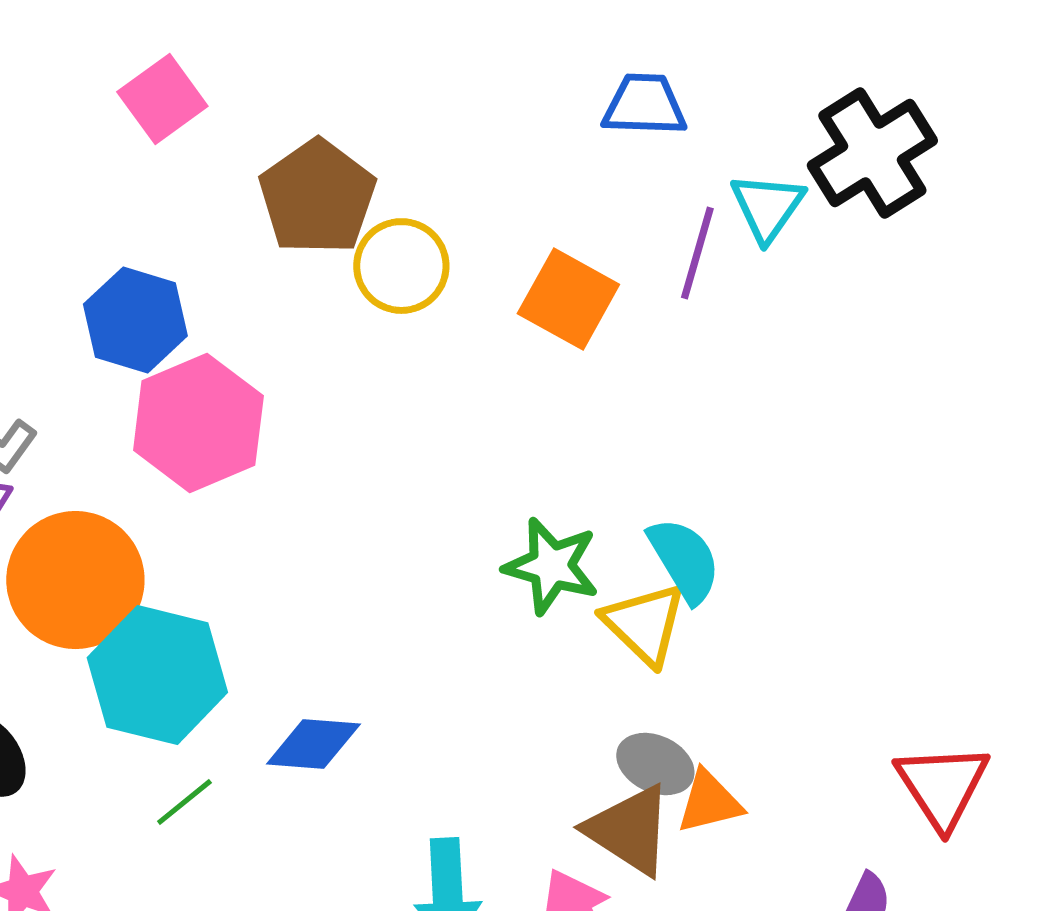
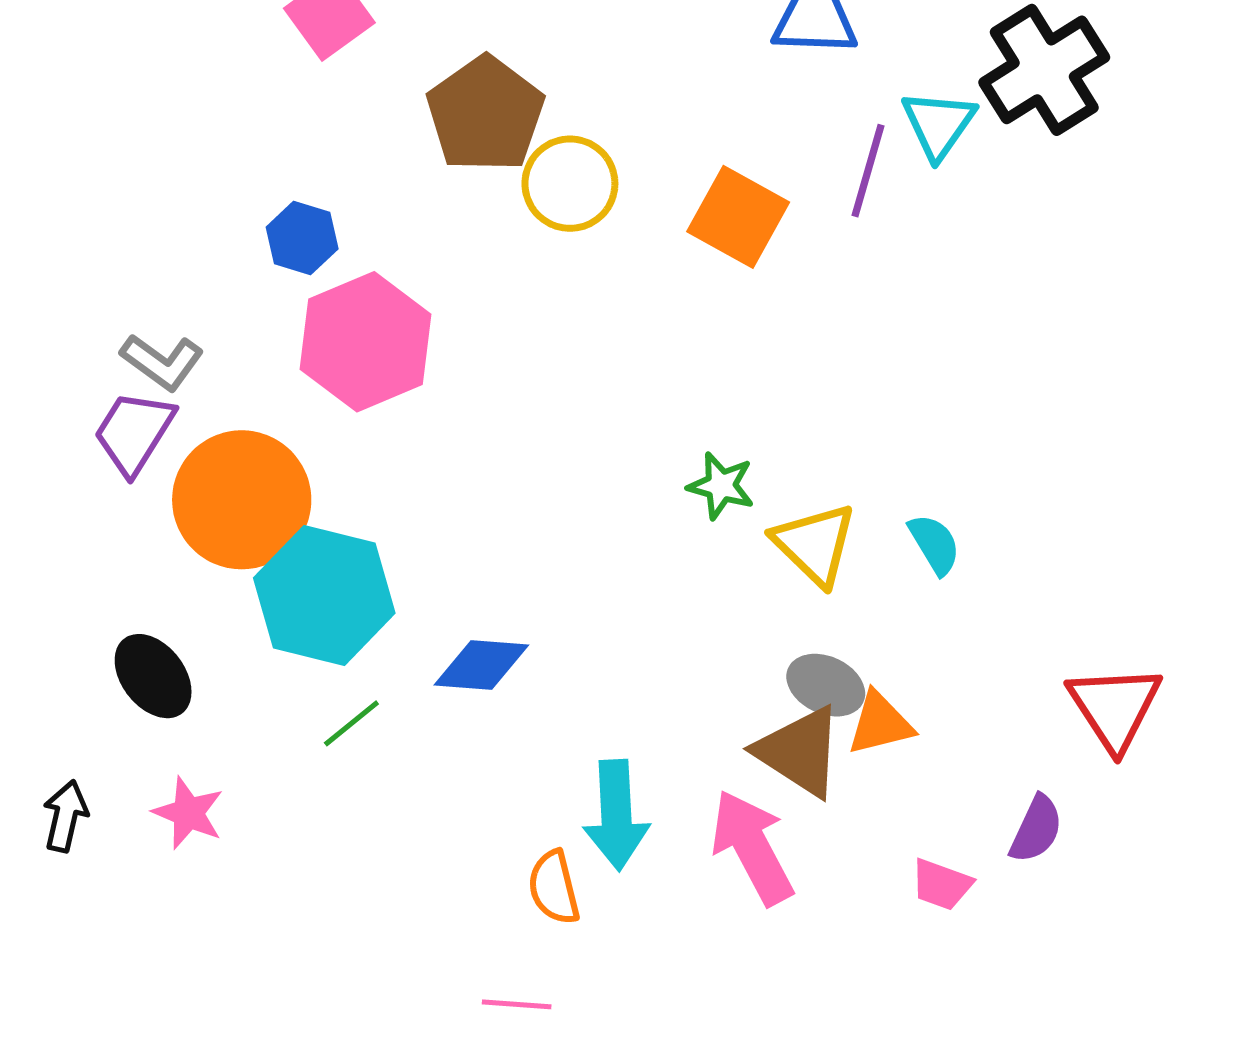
blue hexagon: (135, 320) -> (302, 238), size x0.7
cyan semicircle: (684, 560) -> (934, 544), moved, size x0.7
green star: (551, 566) -> (721, 486), size x0.7

